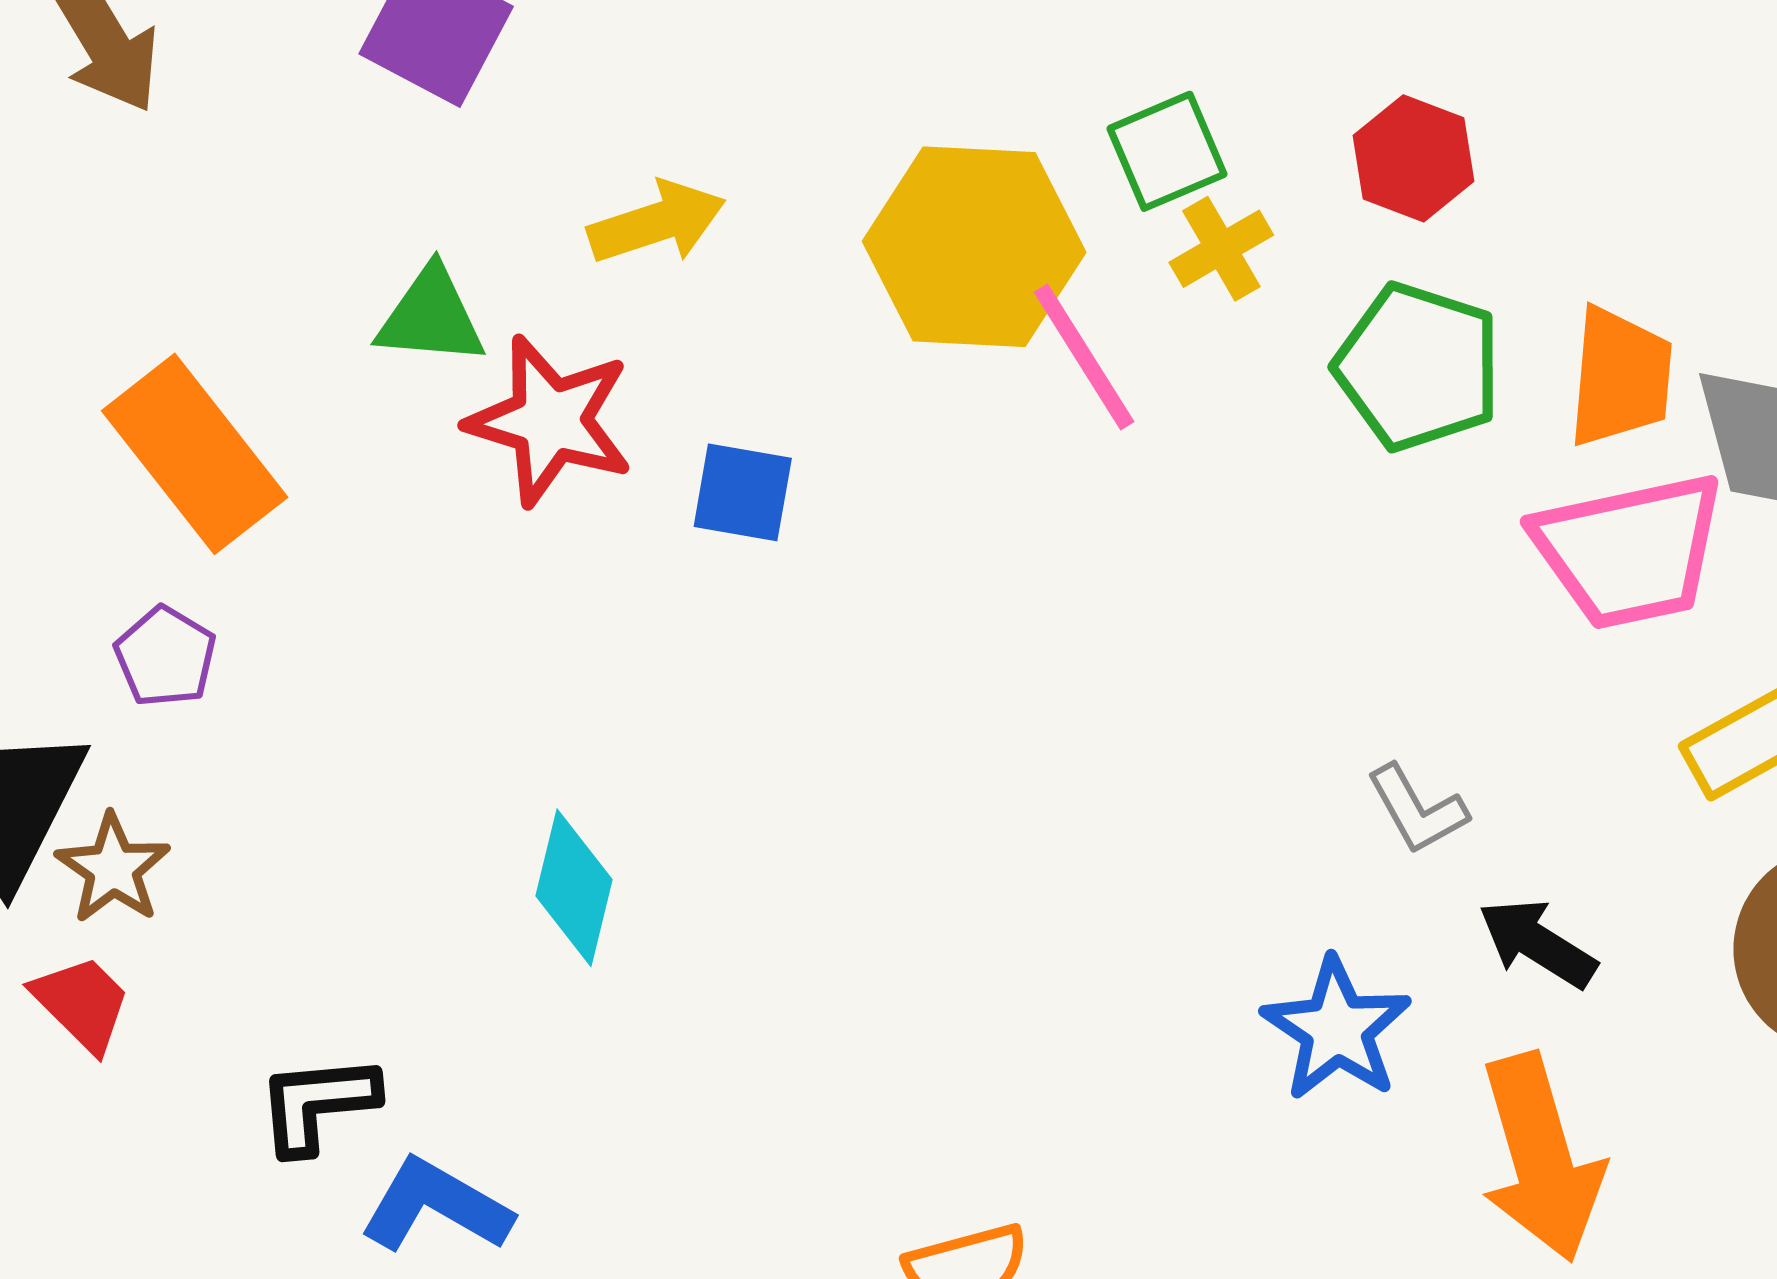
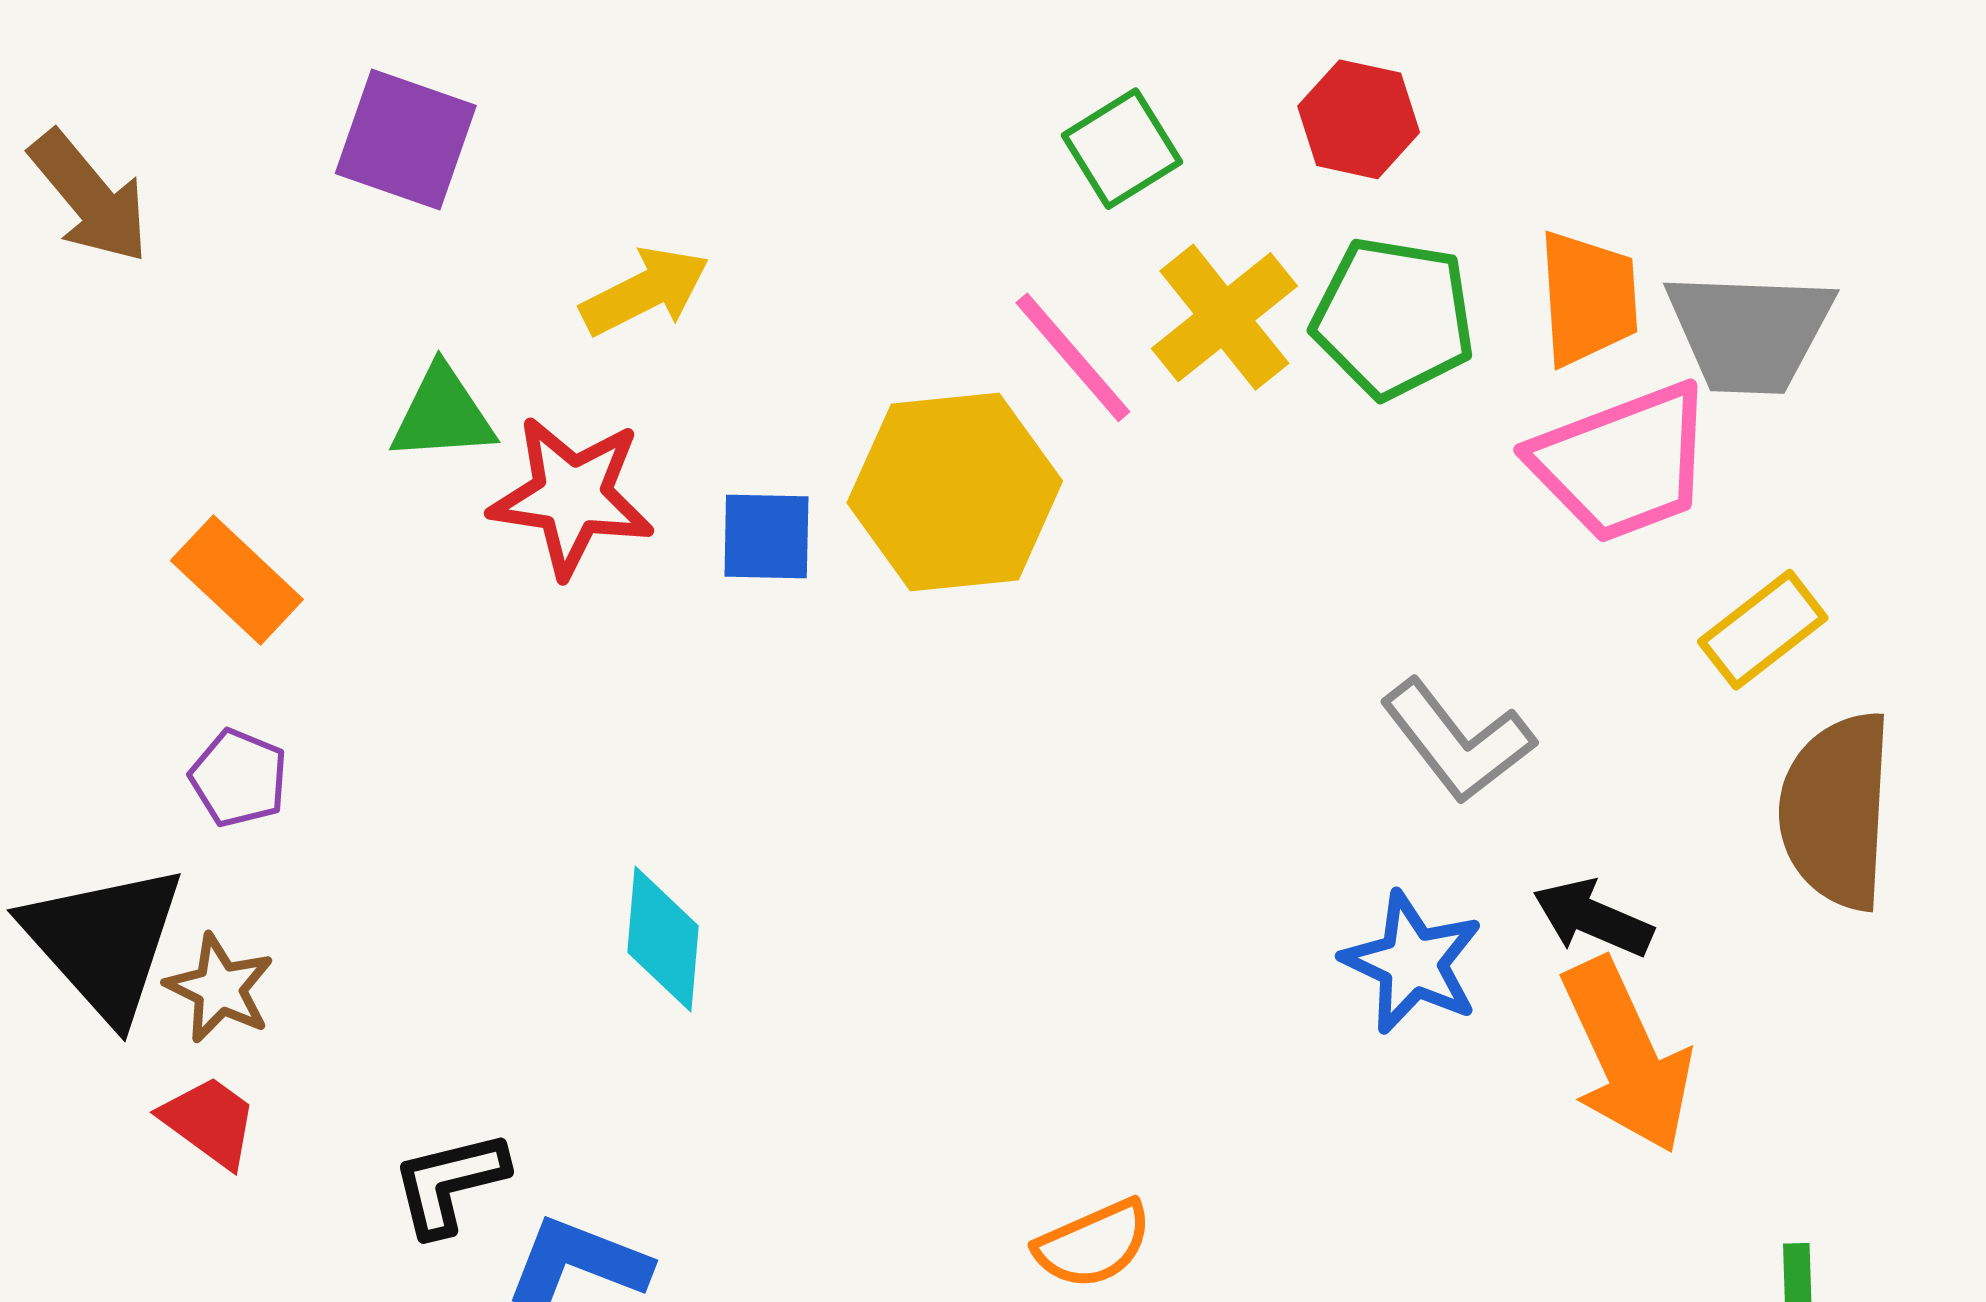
yellow hexagon: (974, 247) -> (955, 492), moved
yellow cross: (1221, 249) -> (1224, 317), moved, size x1.5
orange rectangle: (195, 454) -> (237, 580), size x0.7
gray L-shape: (1417, 809) -> (1457, 741), size x1.5
black arrow: (1537, 943) -> (1593, 918), moved

